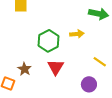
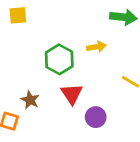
purple circle: (89, 84) -> (96, 117), moved

